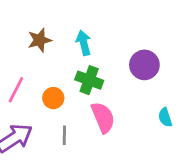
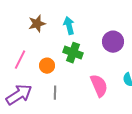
pink semicircle: (103, 117) -> (99, 86), moved

